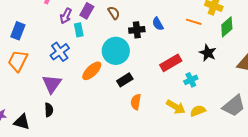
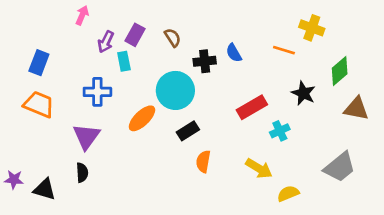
green diamond: (227, 27) -> (340, 71), moved
blue cross: (60, 52) -> (97, 92), turned 36
orange trapezoid: (18, 61) -> (39, 104), turned 85
yellow semicircle: (198, 111) -> (288, 193), moved

